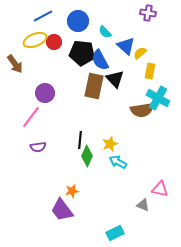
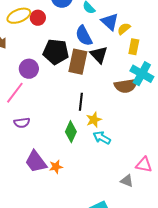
black pentagon: (82, 53) -> (56, 52), moved
black line: (80, 140) -> (81, 102), moved
purple trapezoid: (62, 210) -> (36, 162), moved

